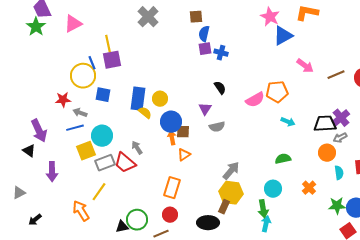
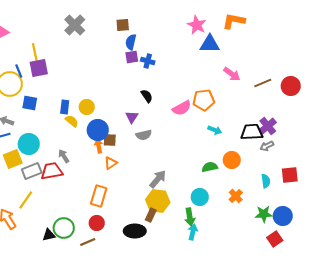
blue triangle: (283, 36) -> (210, 44), turned 30
blue rectangle: (138, 99) -> (65, 107), size x0.6
orange circle: (327, 153) -> (232, 160), moved
red trapezoid: (125, 163) -> (52, 171), turned 130

